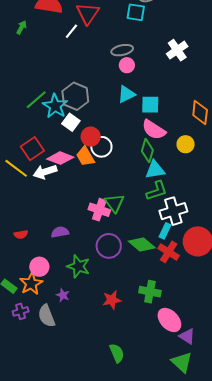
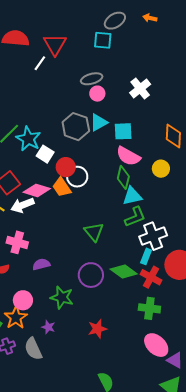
white cross: (177, 50) -> (140, 89), moved
gray hexagon: (75, 96) -> (76, 127), moved
pink cross: (99, 210) -> (17, 242), moved
green cross: (150, 292) -> (149, 308), moved

